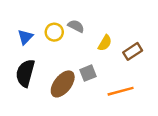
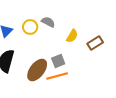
orange line: (121, 91) -> (57, 76), moved

